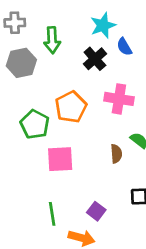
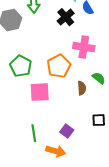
orange pentagon: (71, 107) -> (59, 66), moved

